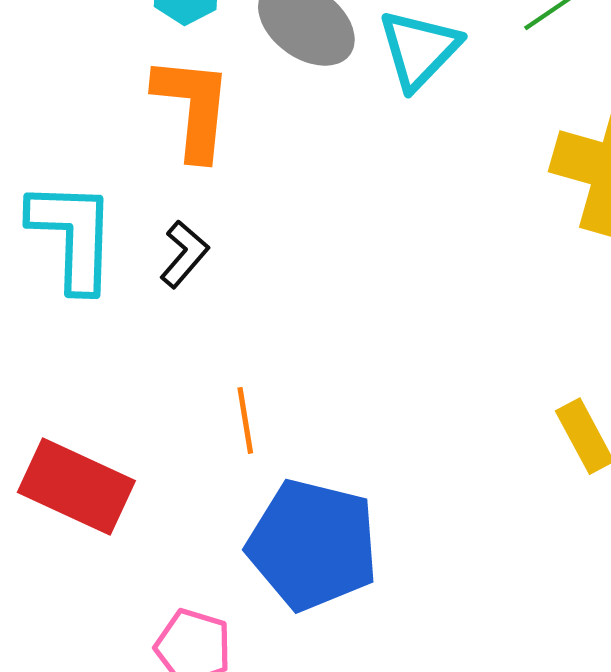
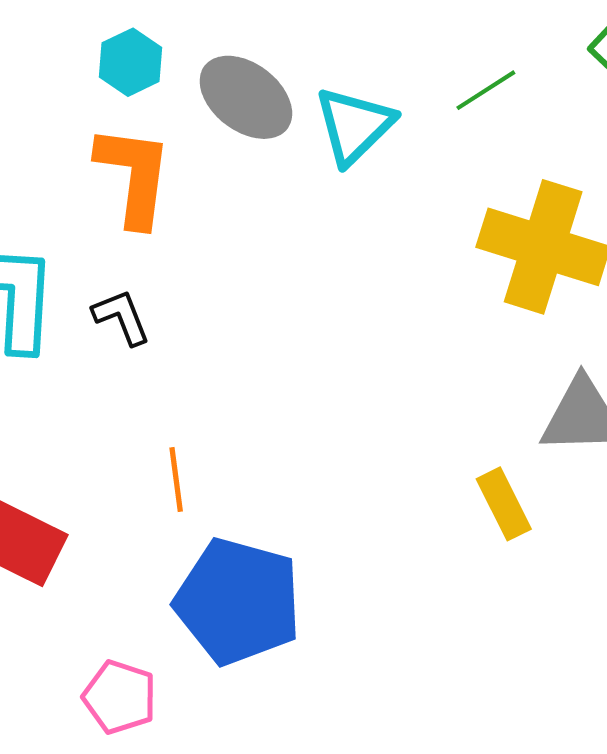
black L-shape: (184, 254) -> (122, 317), turned -64

